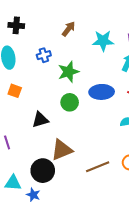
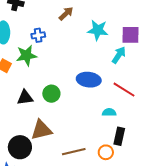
green star: (68, 72) -> (26, 55), moved
green circle: (70, 102) -> (51, 94), moved

